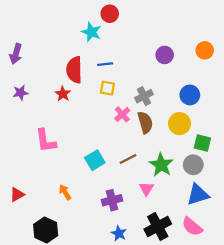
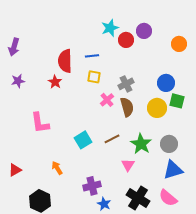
red circle: (110, 14) -> (126, 40), moved
cyan star: (91, 32) -> (110, 28), moved, turned 30
purple circle: (165, 55) -> (144, 31), moved
green square: (202, 143) -> (177, 101), moved
purple cross: (112, 200) -> (92, 186), moved
black cross: (158, 227) -> (138, 198), turned -30

